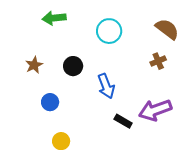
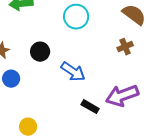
blue arrow: (106, 86) -> (73, 72), turned -35
blue circle: (50, 102) -> (11, 79), moved

